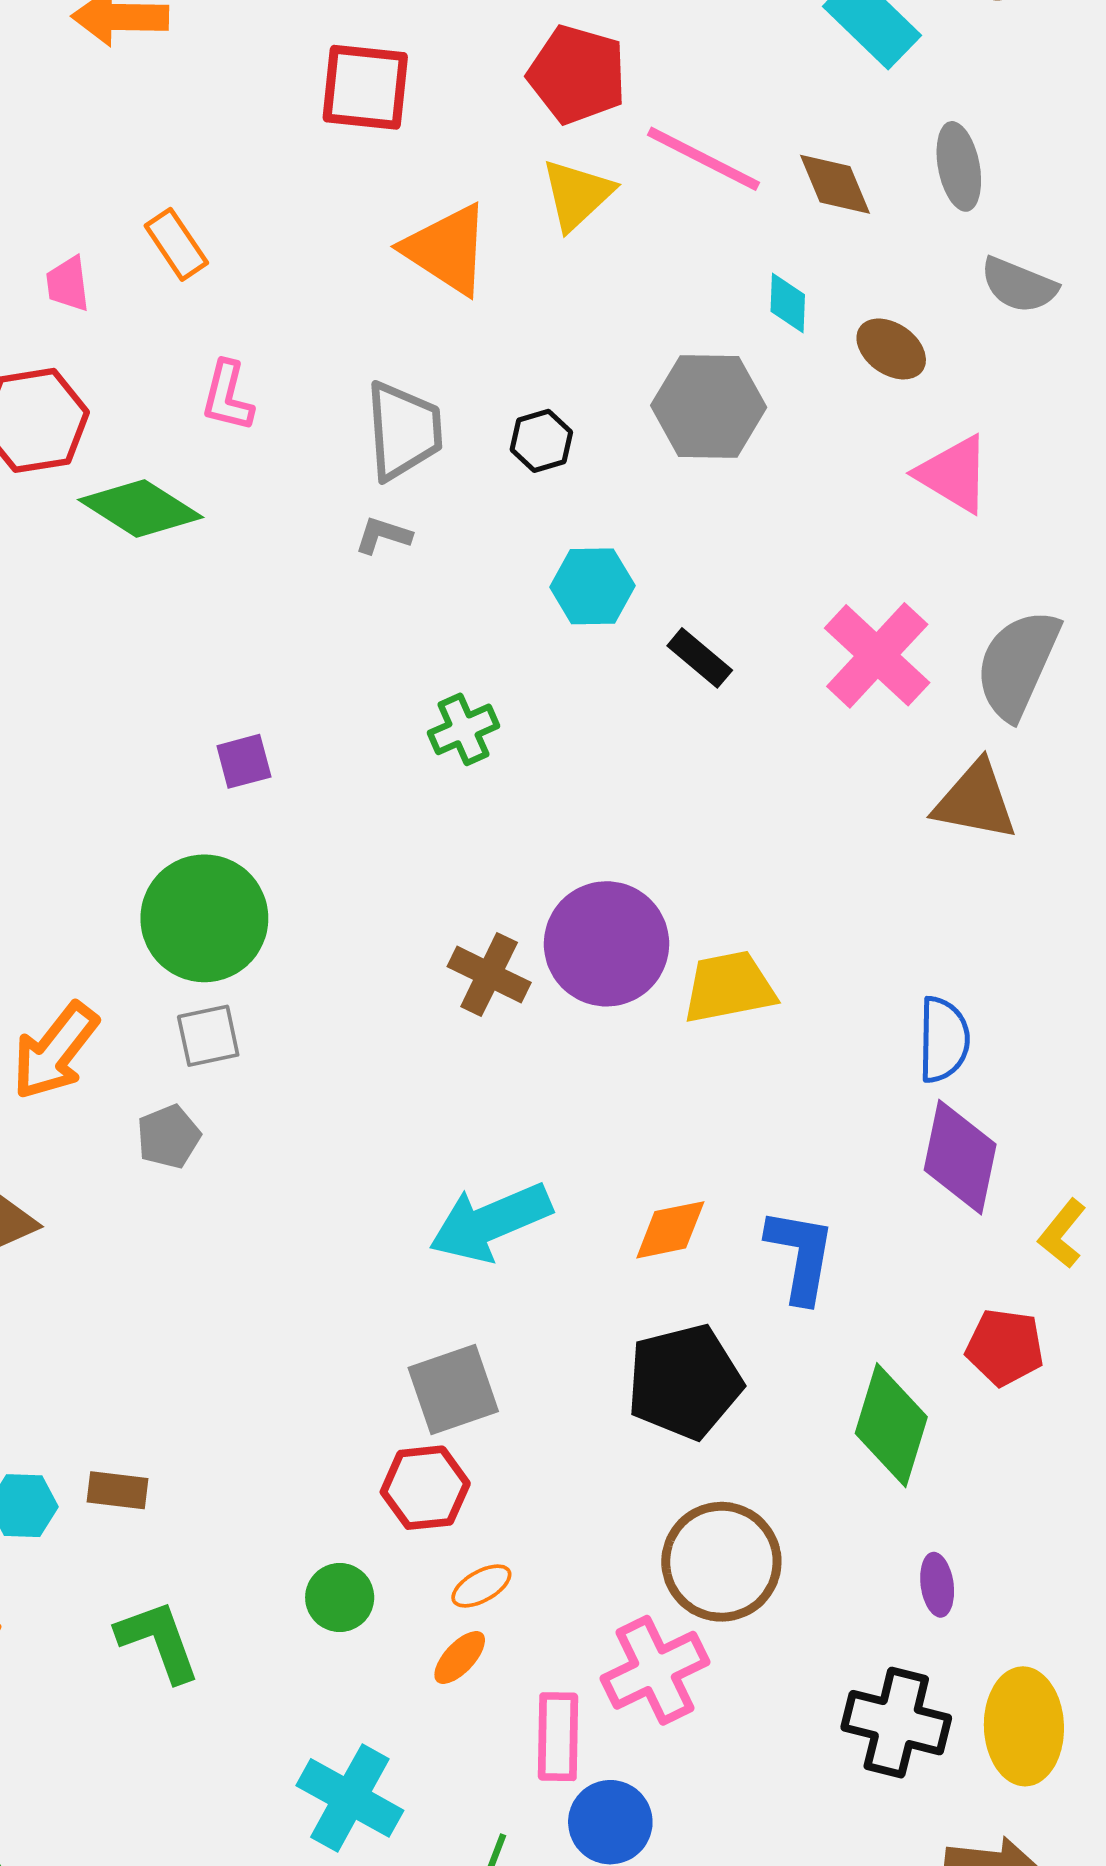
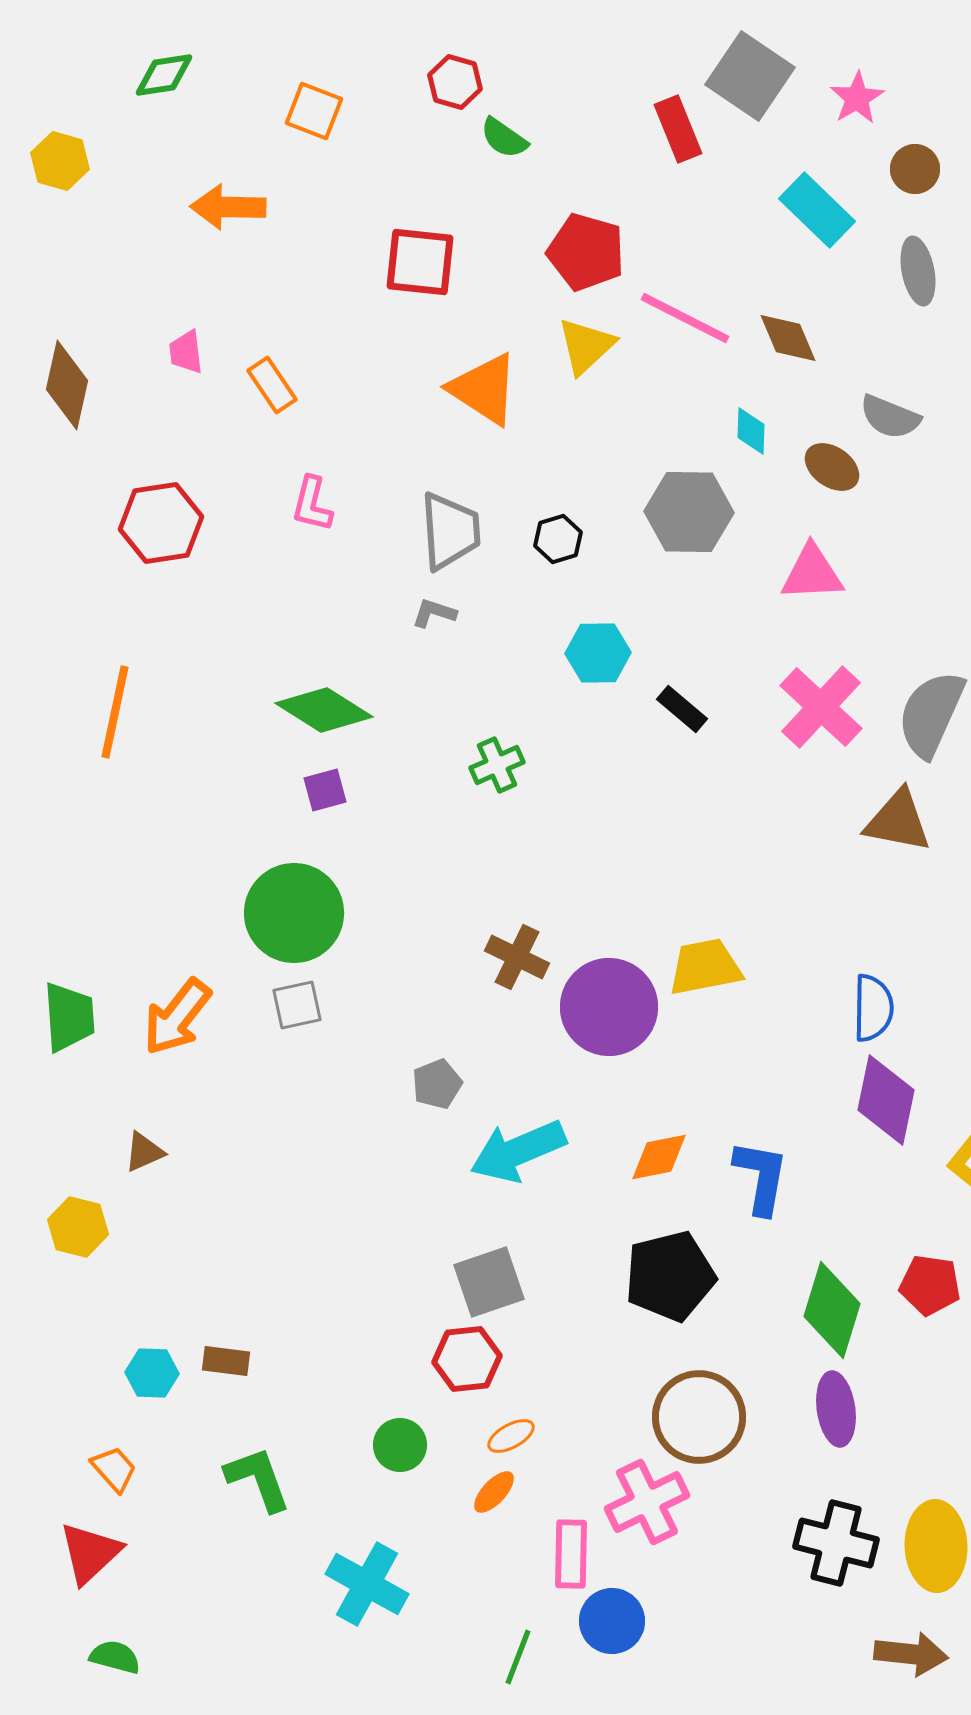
gray ellipse: (959, 166) -> (918, 271), moved
pink trapezoid: (68, 284) -> (186, 352), moved
gray semicircle: (1019, 285) -> (890, 417), moved
pink triangle: (954, 474) -> (812, 573), moved, turned -34
green diamond: (141, 509) -> (324, 710), moved
purple circle: (606, 944) -> (609, 1007), moved
gray pentagon: (169, 1137) -> (437, 1084), moved
red pentagon: (1005, 1347) -> (930, 1285), moved
purple ellipse: (937, 1585) -> (836, 1409), moved, size x1.5
cyan cross: (350, 1798) -> (367, 1584), moved

